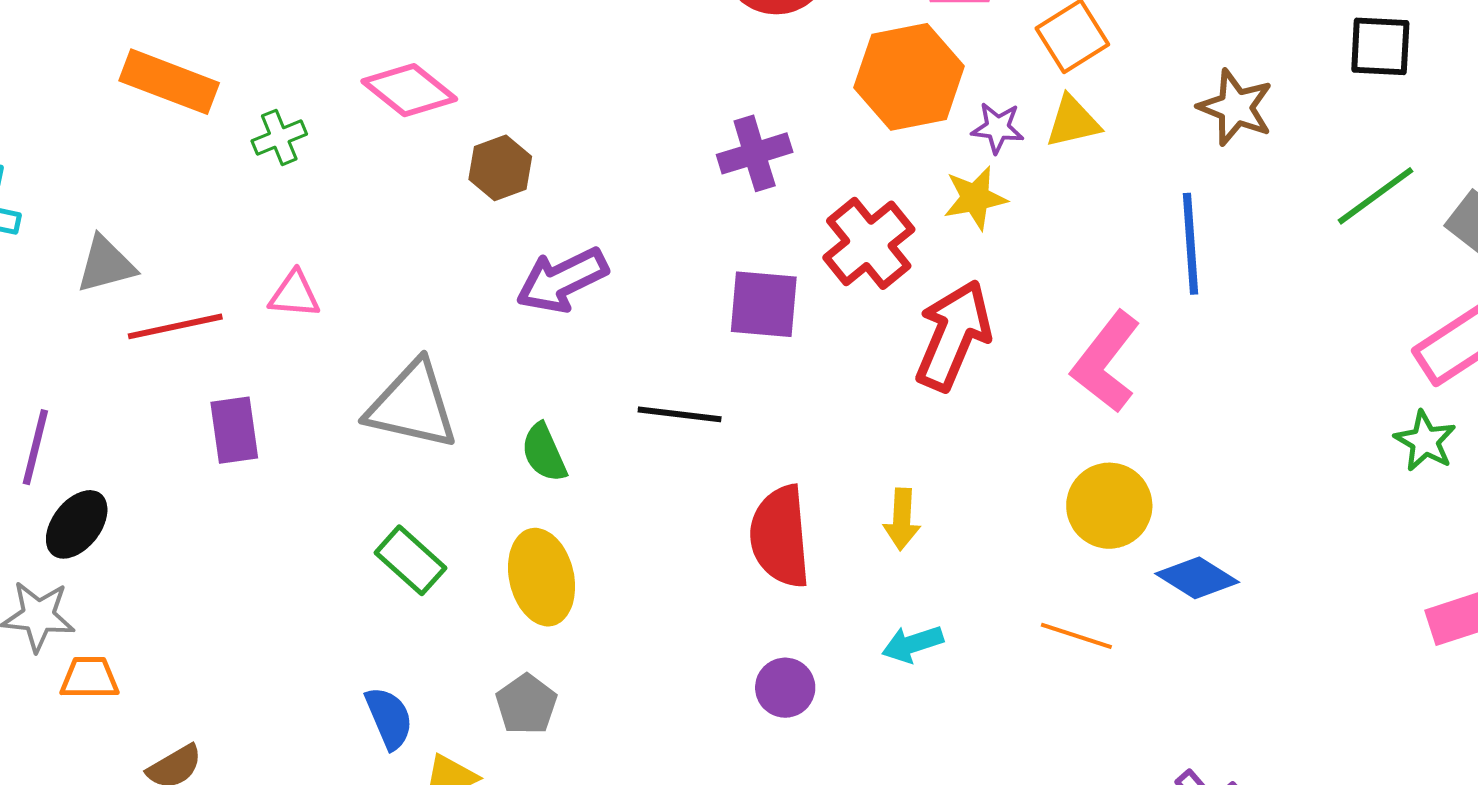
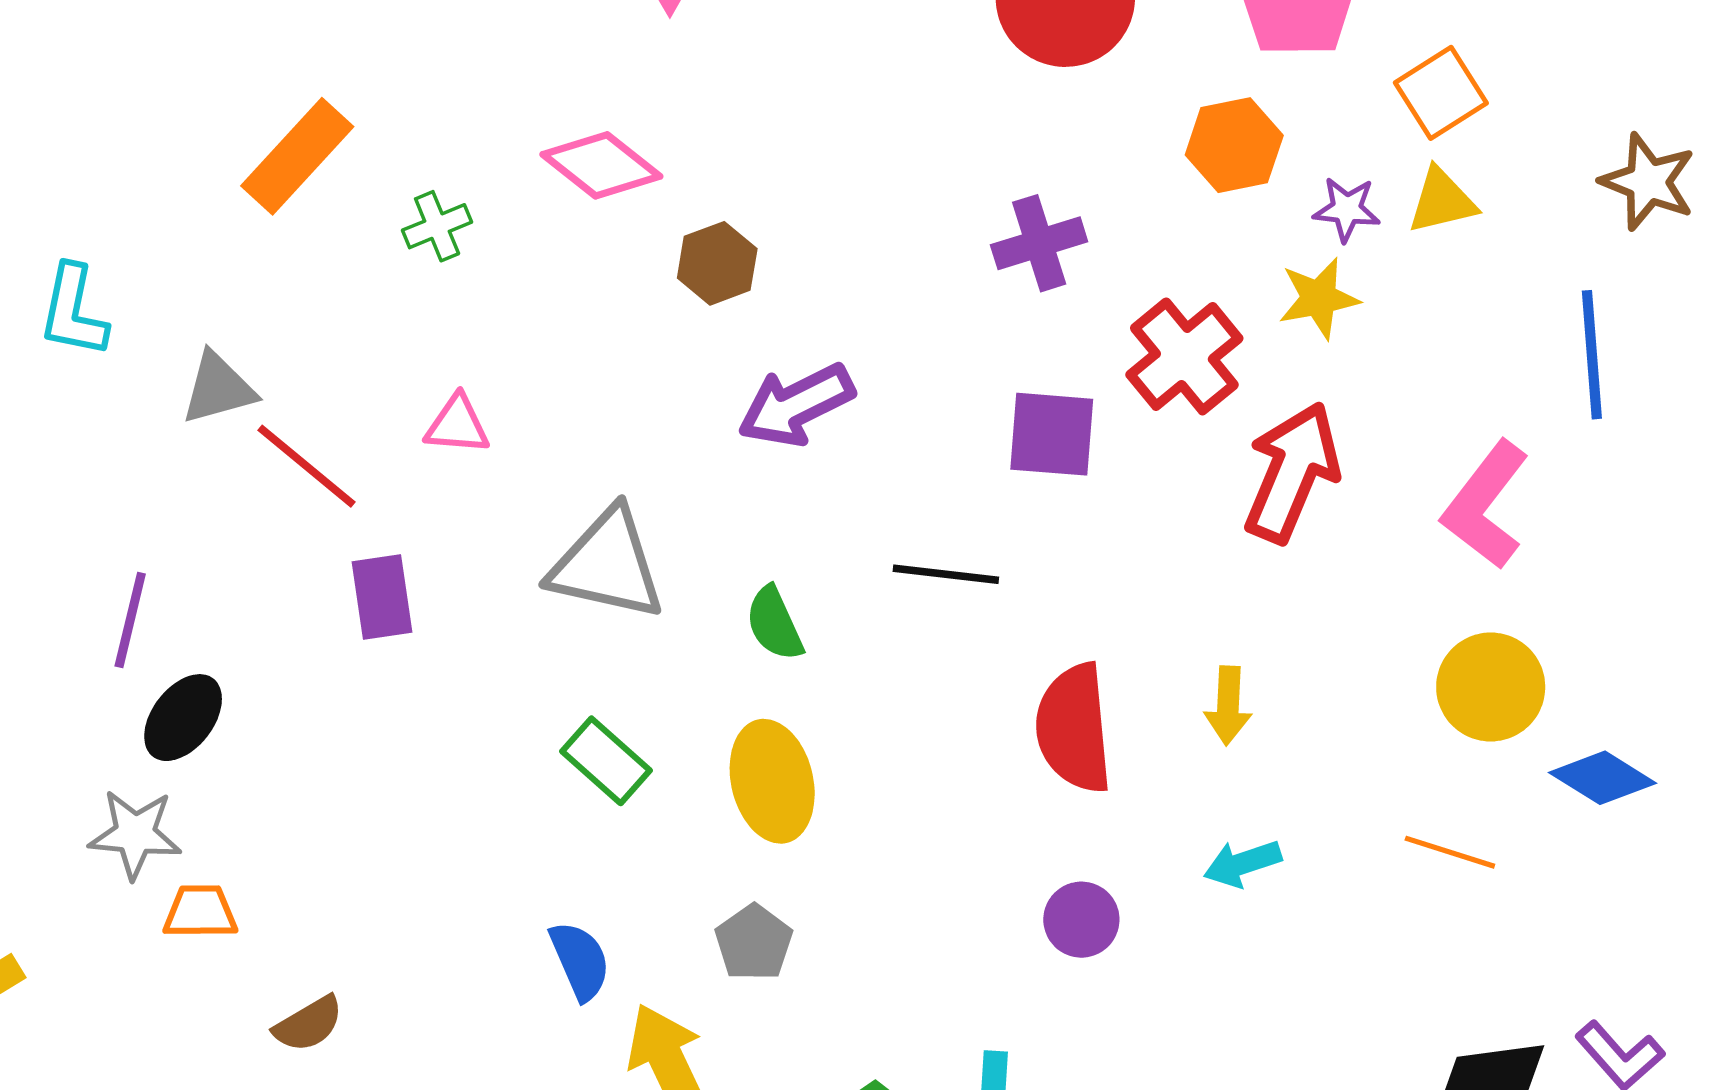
orange hexagon: (909, 77) -> (1234, 145), size x0.7
orange rectangle: (169, 82) -> (297, 156), turned -68
red line: (175, 326) -> (307, 466), turned 52

